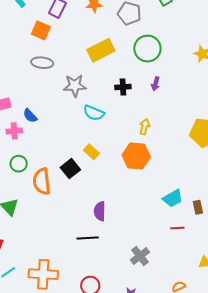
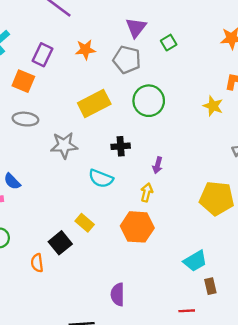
purple arrow: (156, 84) -> (158, 165), moved
cyan semicircle: (94, 113) -> (101, 178), moved
orange semicircle: (42, 181) -> (37, 263), moved, size x0.6
cyan trapezoid: (173, 198) -> (195, 261), moved
purple semicircle: (100, 211) -> (118, 294), moved

